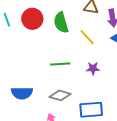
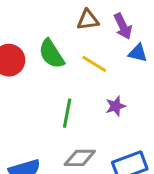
green line: (60, 64) -> (67, 113), turned -60

